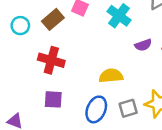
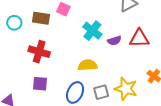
cyan cross: (119, 16) -> (92, 31), moved
brown rectangle: (53, 19) -> (41, 18), turned 48

